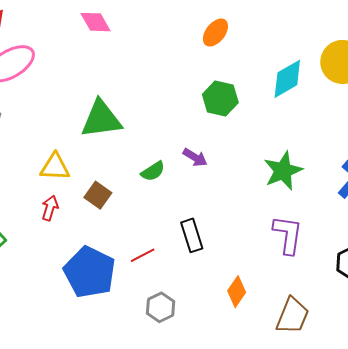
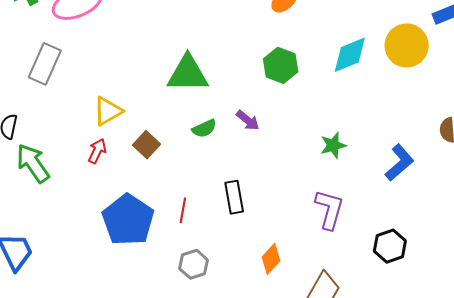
green triangle: (101, 119) -> (188, 74), moved
yellow triangle: (55, 167) -> (108, 111), turned -40
green star: (283, 171) -> (333, 145), size x0.7
red line: (143, 255) -> (183, 210), turned -60

